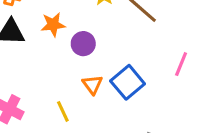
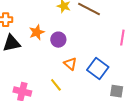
blue square: (128, 82) -> (98, 69), moved

